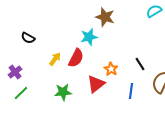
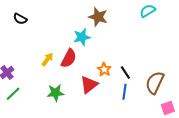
black semicircle: (28, 38) -> (20, 19), moved
black line: (140, 64) -> (125, 73), moved

